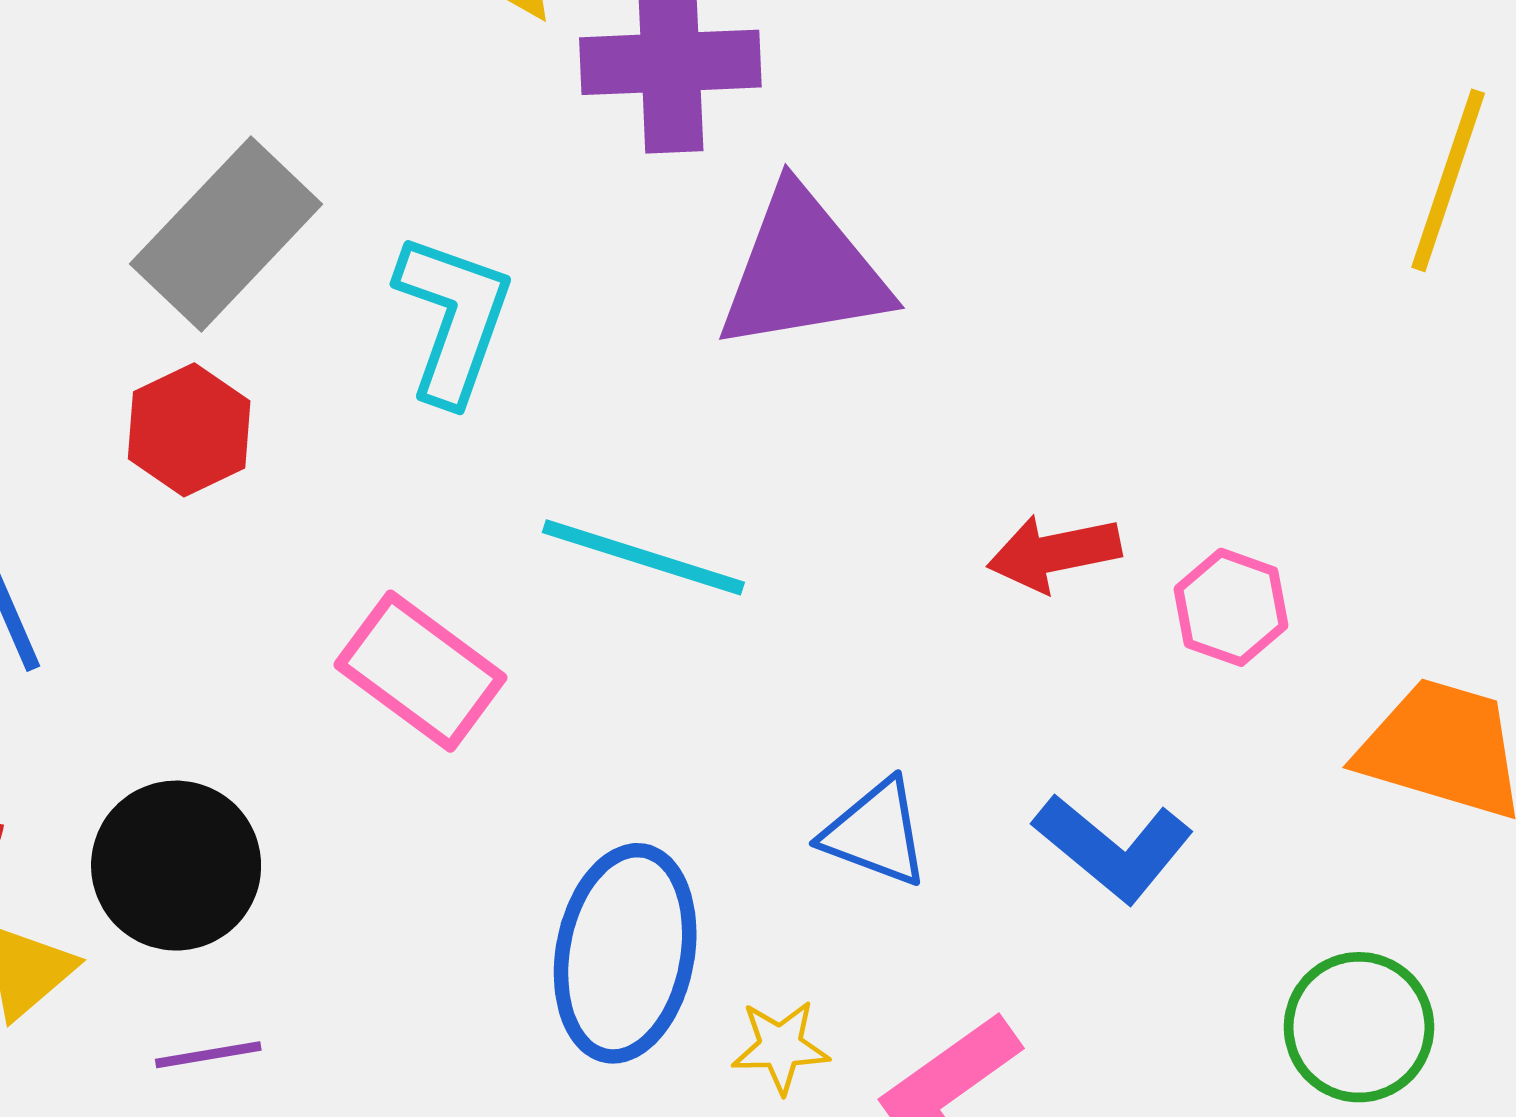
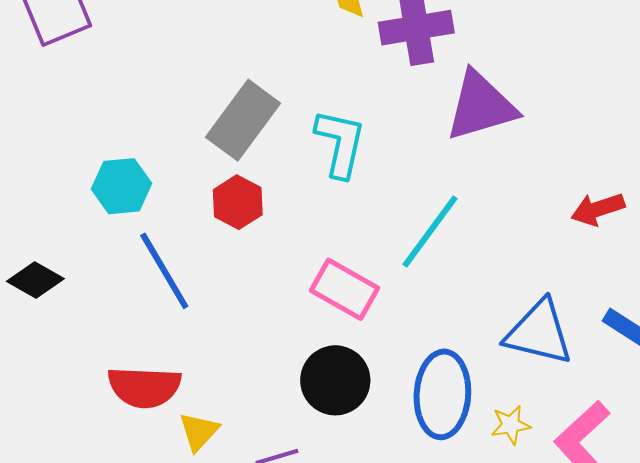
cyan line: (643, 557) -> (430, 232), turned -64
blue triangle: (876, 833) -> (539, 333), size x1.5
black circle: (176, 866) -> (335, 380), moved

